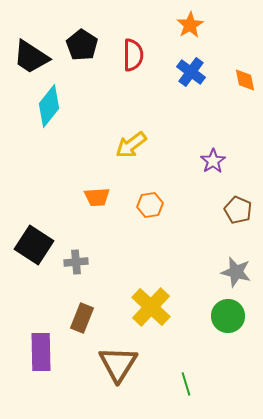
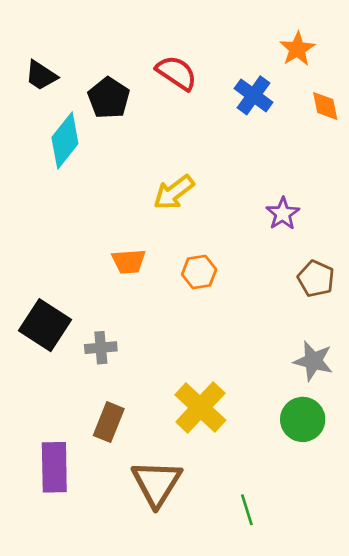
orange star: (190, 25) -> (297, 49), moved
black pentagon: (82, 45) -> (109, 98), moved
red semicircle: (133, 55) -> (176, 73), turned -56
black trapezoid: (31, 57) -> (41, 75), size x0.7

